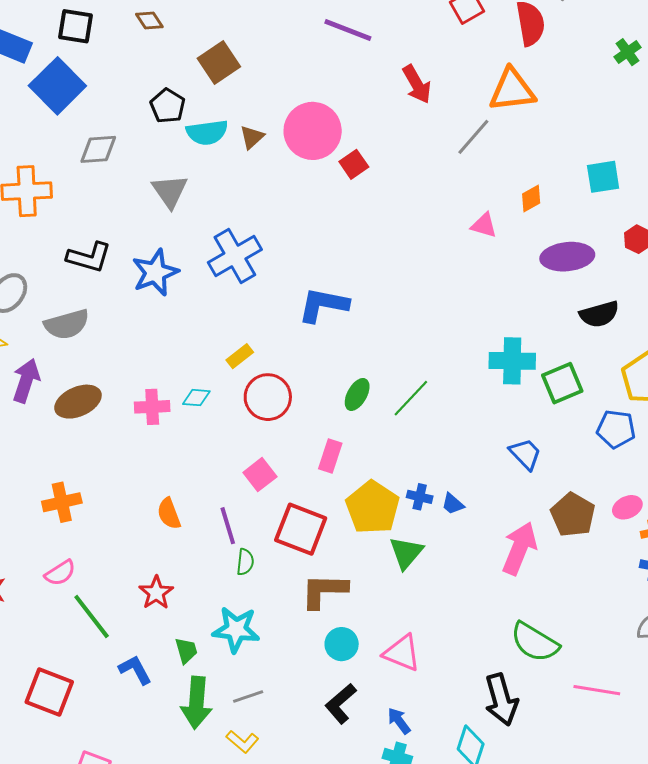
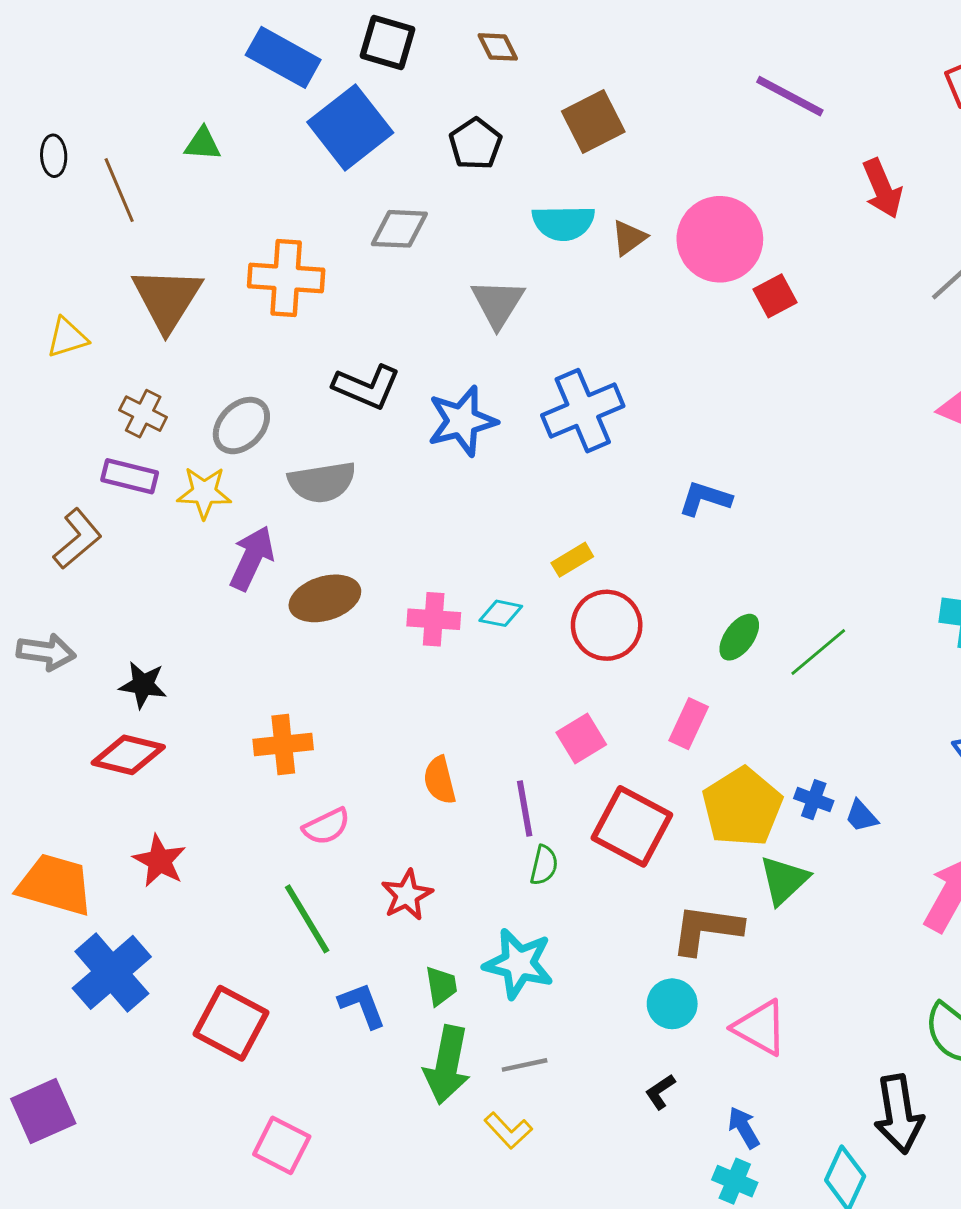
black pentagon: (168, 106) -> (475, 144), moved
blue L-shape: (323, 305) -> (705, 499), size x0.7
pink semicircle: (60, 573) -> (326, 826), moved
brown L-shape: (324, 591) -> (706, 929), moved
black L-shape: (341, 704) -> (660, 1092), size x0.6

